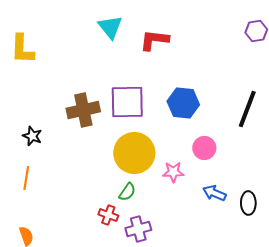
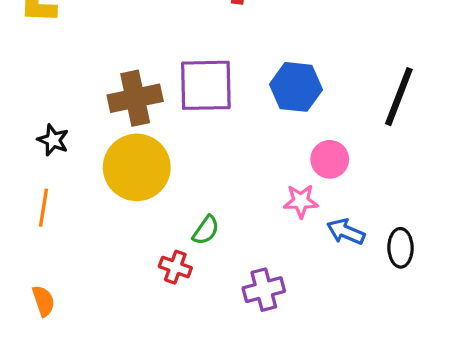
yellow circle: (134, 153) -> (137, 167), moved
pink star: (173, 172) -> (301, 201), moved
purple cross: (138, 229) -> (264, 290), moved

